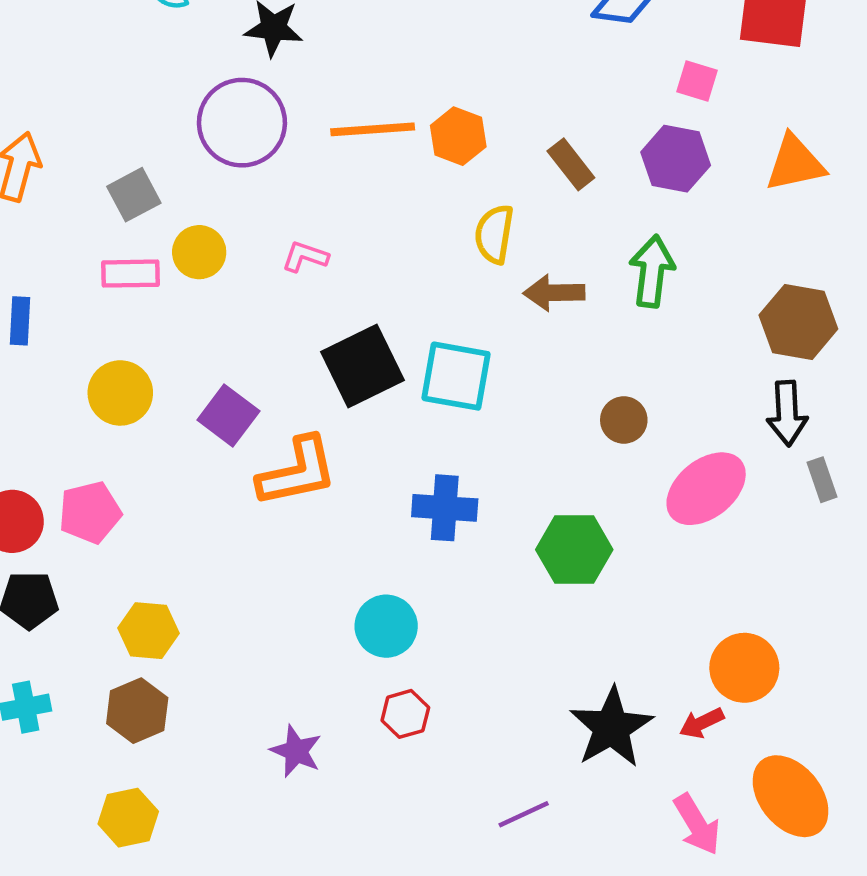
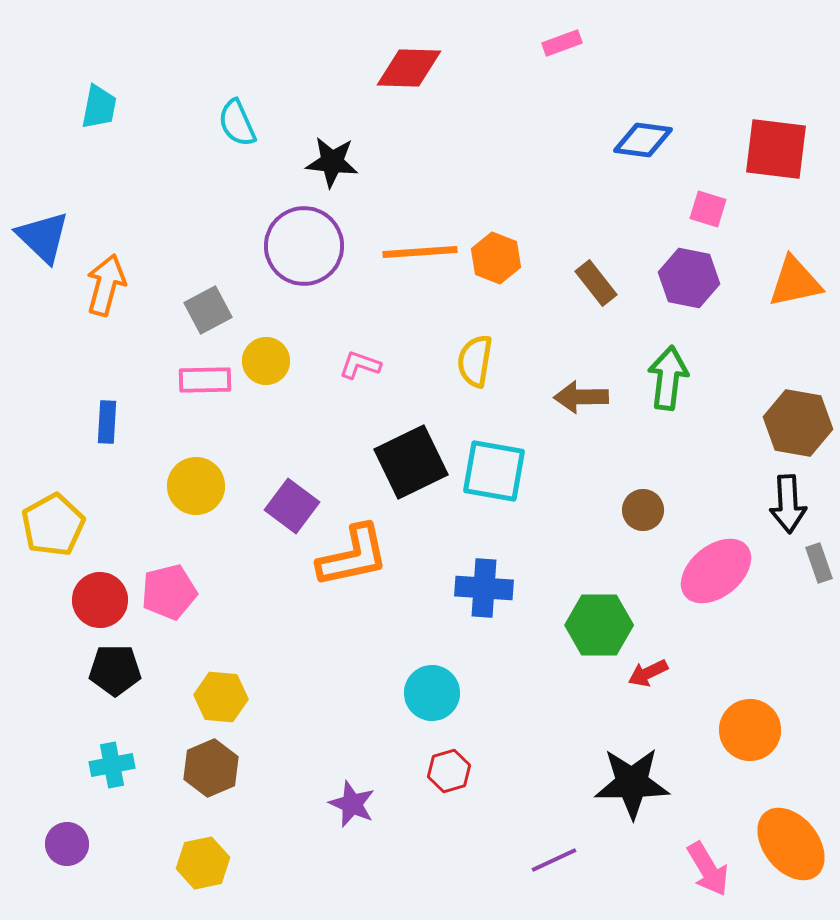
yellow semicircle: (494, 234) -> (475, 361), moved
red arrow: (702, 723) -> (648, 673), moved
black star: (611, 727) -> (632, 783), turned 30

